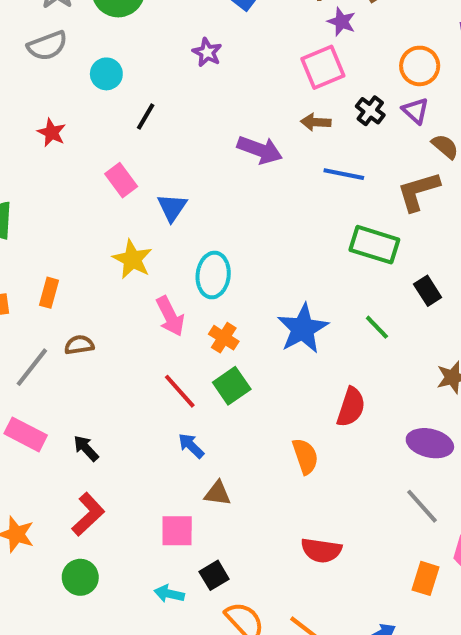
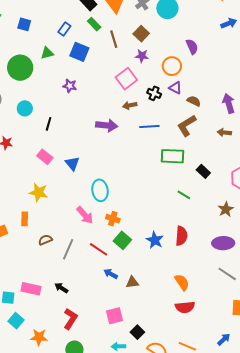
purple star: (342, 22) -> (142, 56), moved
yellow star: (132, 259) -> (39, 192), moved
blue star: (303, 329) -> (155, 240), moved, size x0.7
gray line: (32, 367) -> (68, 249), moved
orange semicircle: (305, 456) -> (182, 282), moved
brown triangle: (218, 493) -> (132, 282), moved

